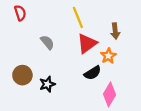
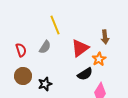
red semicircle: (20, 13) -> (21, 50), moved
yellow line: (78, 17) -> (55, 25), moved
gray semicircle: (47, 42) -> (45, 47), turned 72

